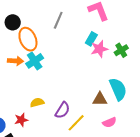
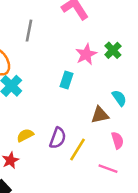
cyan rectangle: (91, 39) -> (66, 80), moved
cyan semicircle: (118, 89) -> (119, 98), size x0.6
pink semicircle: (109, 122) -> (117, 140), turned -72

